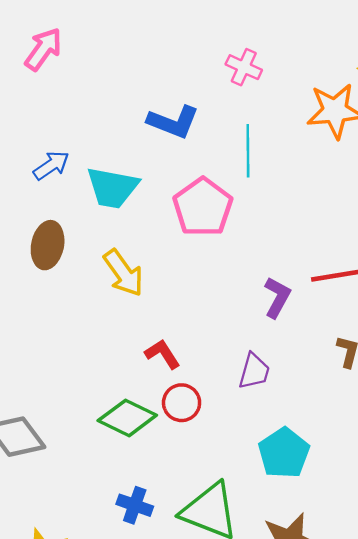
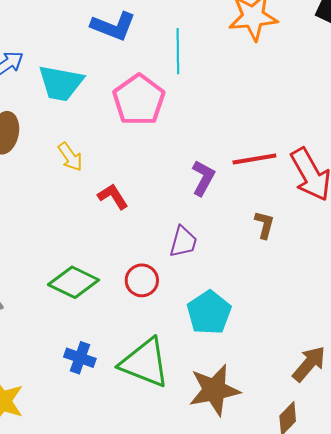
yellow arrow: (123, 273) -> (70, 157), size x0.7
red L-shape: (163, 354) -> (113, 196), moved
red circle: (182, 403) -> (142, 280), moved

